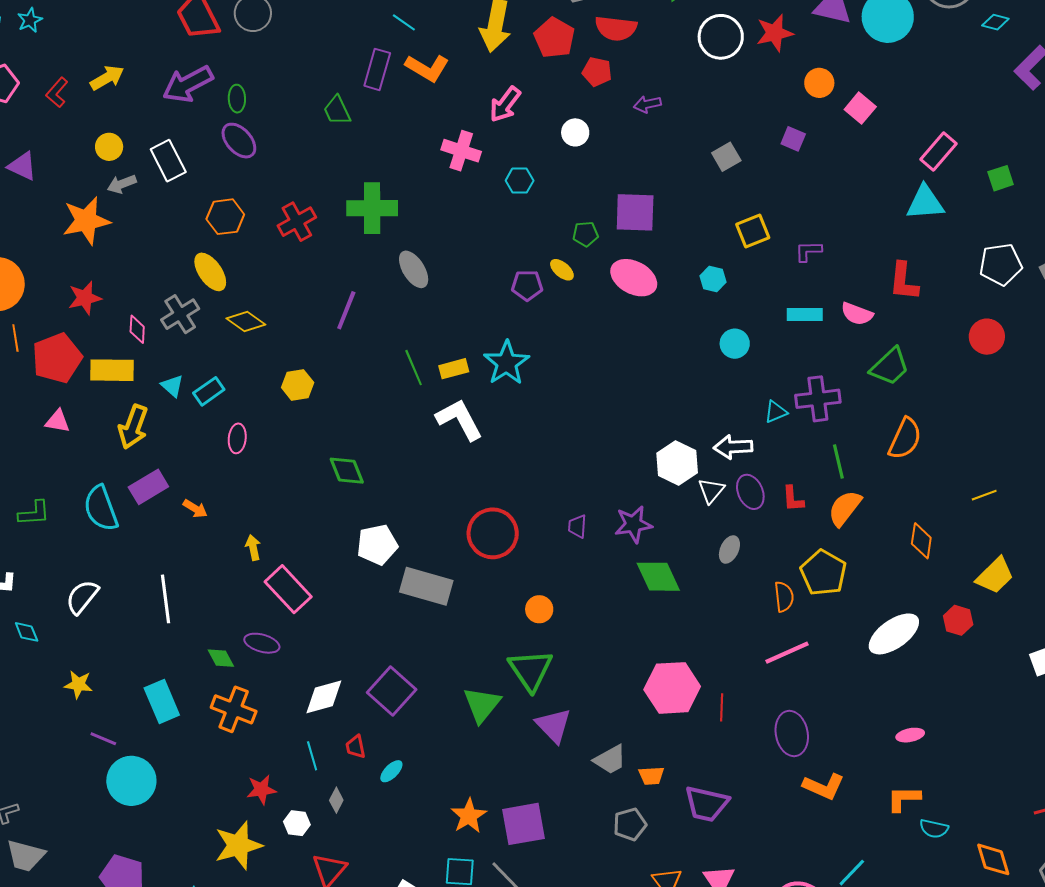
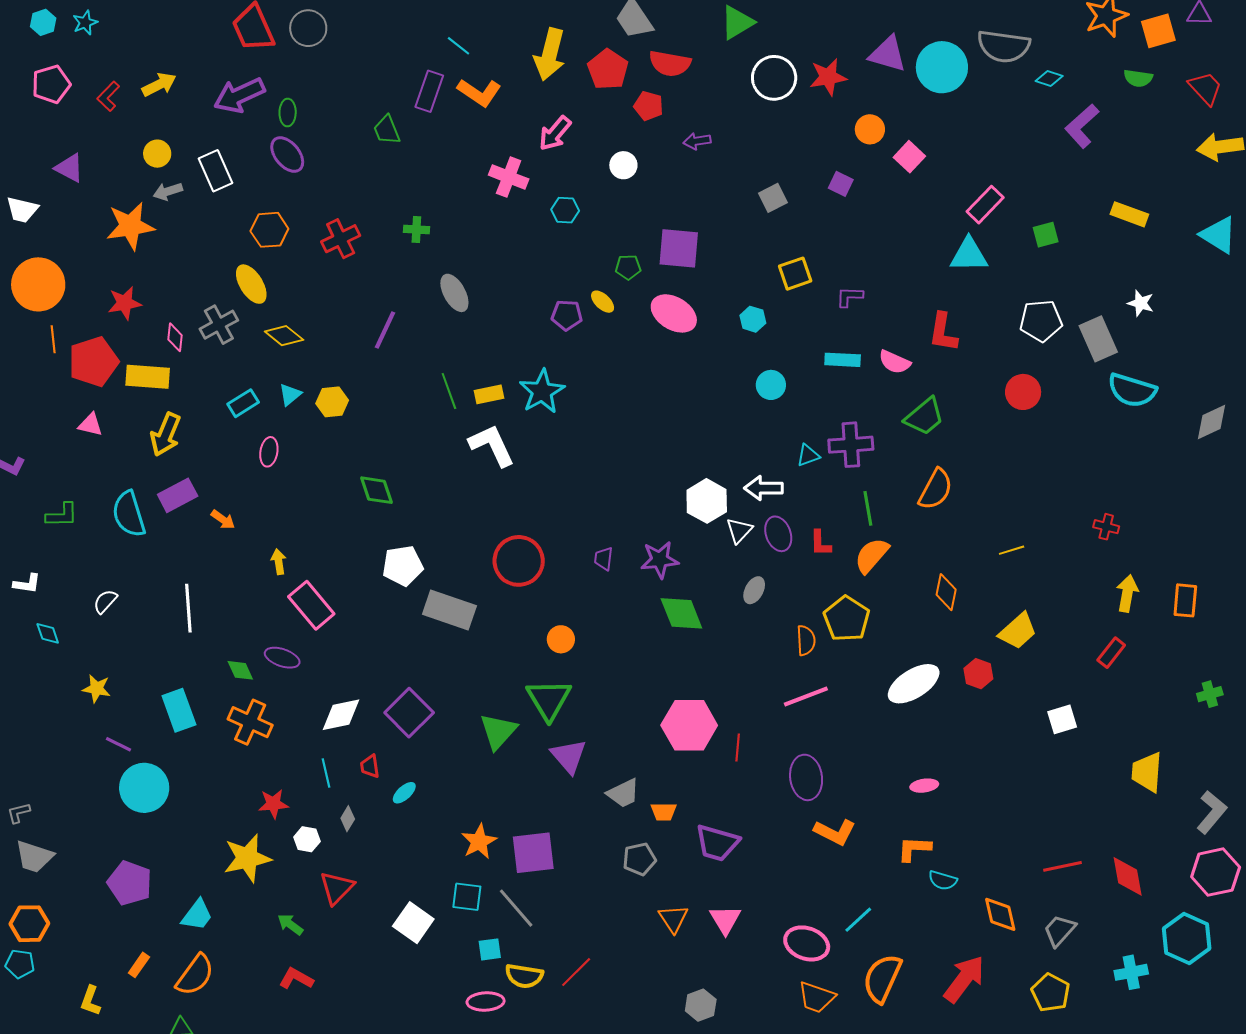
green cross: (372, 208) -> (416, 229), size x0.5
cyan triangle: (172, 386) -> (290, 394), moved, turned 35
white semicircle: (82, 597) -> (105, 601), size x0.7

